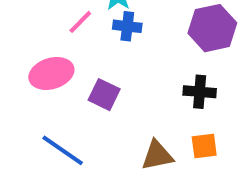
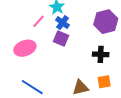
blue cross: (127, 26) -> (63, 23), turned 32
purple square: (104, 95) -> (61, 39), moved

